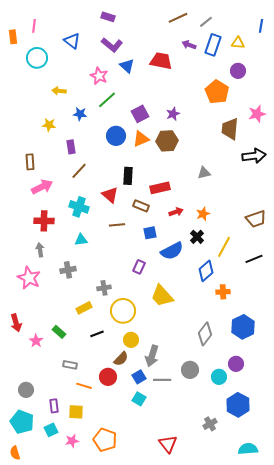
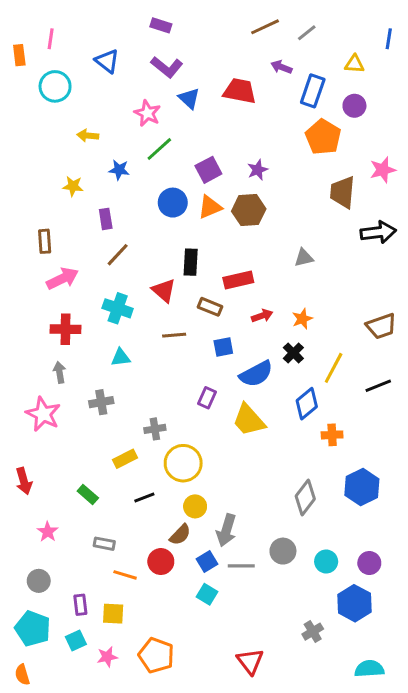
blue rectangle: (213, 45) -> (313, 91), moved
yellow trapezoid: (162, 296) -> (249, 420), moved
pink star: (36, 341) -> (48, 532), moved
purple circle: (236, 364) -> (369, 563), moved

